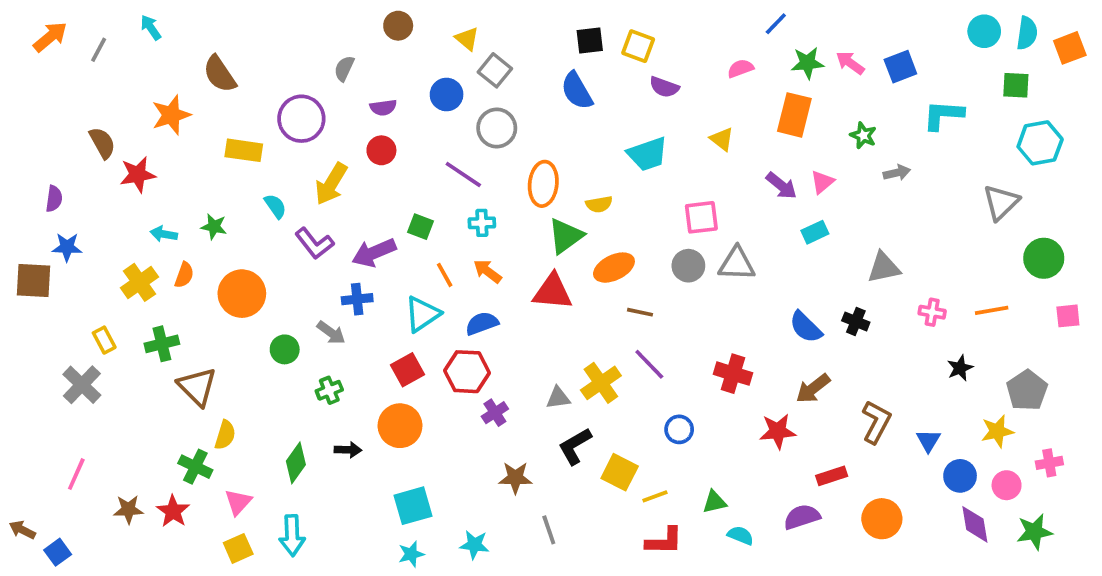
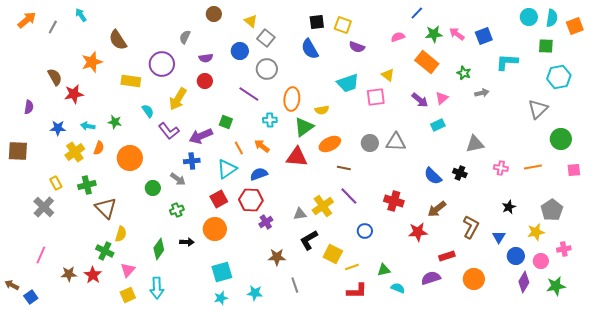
orange rectangle: (794, 115) -> (427, 62), turned -65
pink square: (701, 217) -> (376, 97), moved
cyan cross: (482, 223) -> (270, 120), moved
blue star: (67, 247) -> (58, 128), moved
black star: (960, 368) -> (509, 207), moved
purple diamond: (975, 524) -> (524, 282), turned 40

